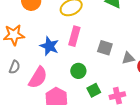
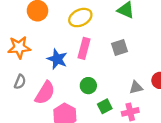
gray square: (105, 48) -> (119, 47), moved, turned -35
gray triangle: (128, 58) -> (136, 88), moved

